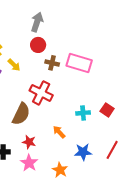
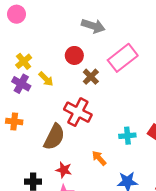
gray arrow: (37, 22) -> (93, 26), moved, turned 90
brown cross: (52, 63) -> (91, 77), turned 32
pink rectangle: (79, 63) -> (123, 58), moved, turned -55

